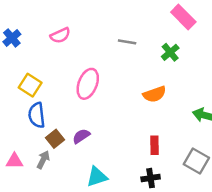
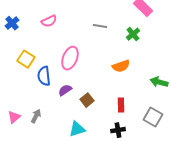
blue semicircle: (37, 115) -> (44, 76), moved
purple semicircle: (81, 136) -> (65, 90), moved
brown square: (55, 139) -> (87, 100), moved
pink triangle: (14, 161) -> (14, 117), turned -40

